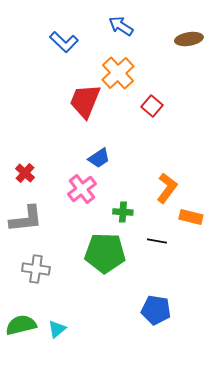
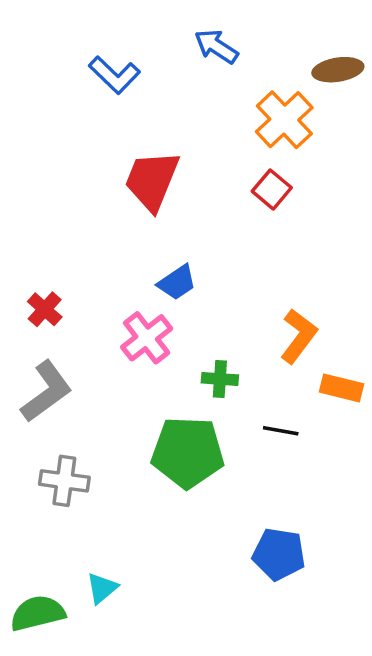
orange cross: (118, 73) -> (284, 120), moved
gray L-shape: (26, 219) -> (46, 391), turned -30
green semicircle: (21, 325) -> (38, 613), moved

